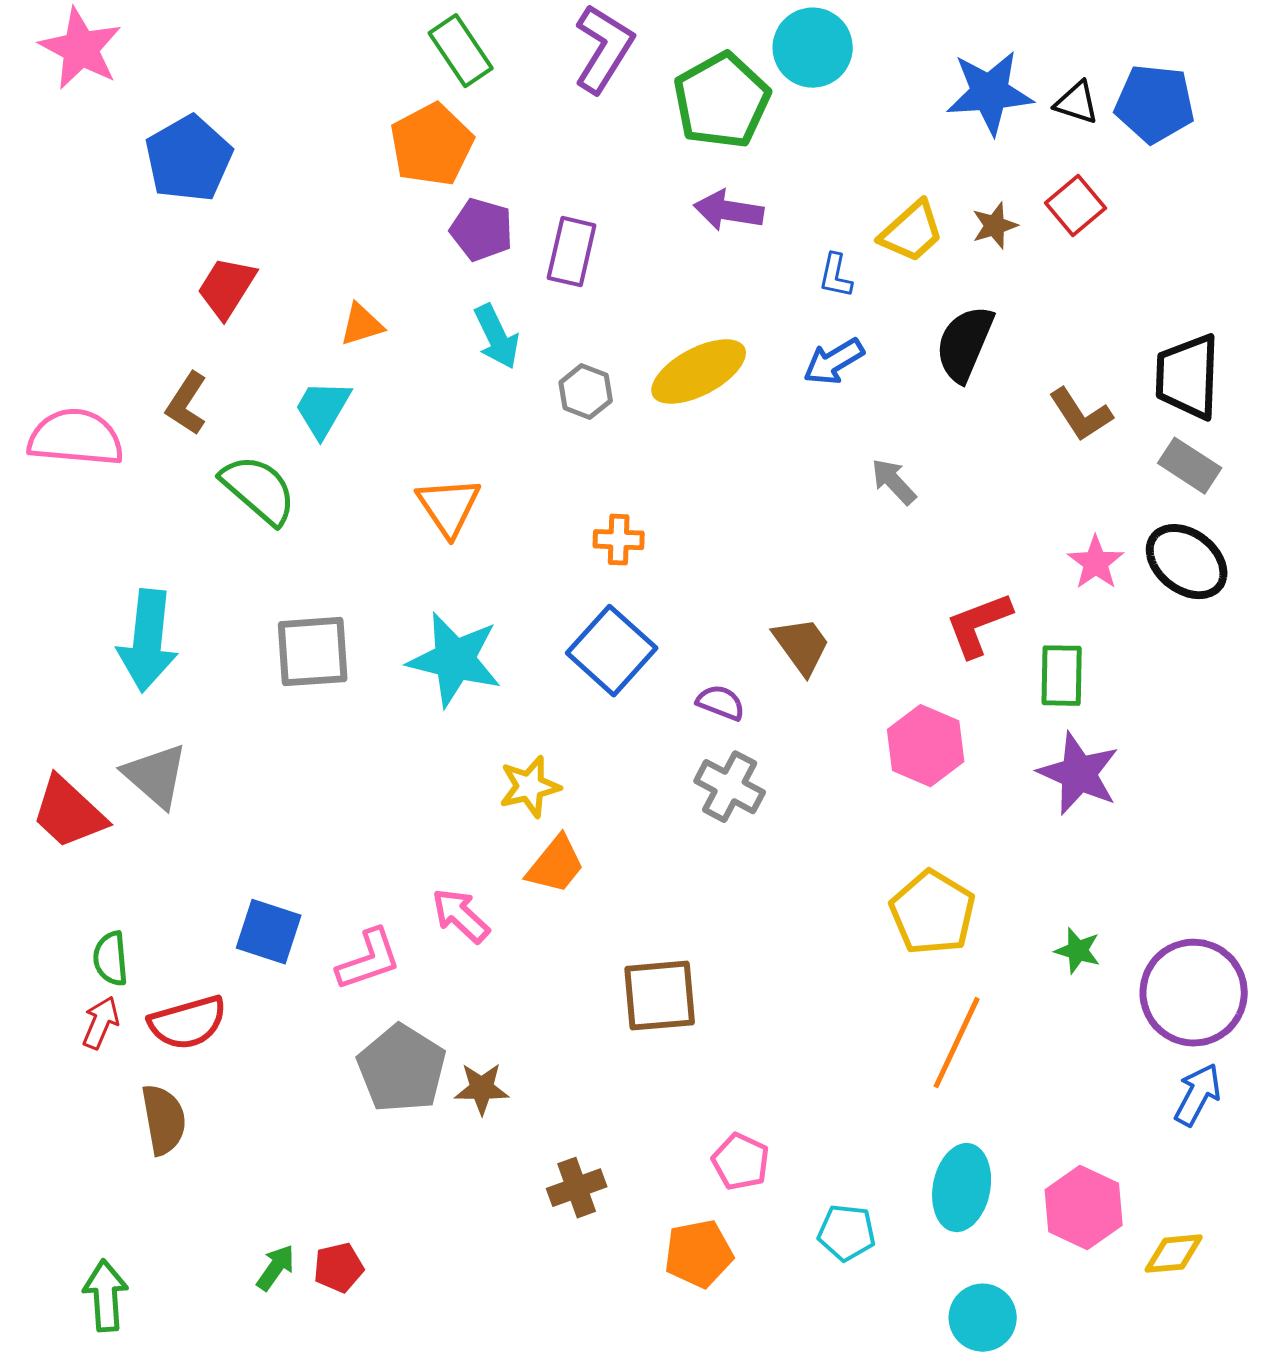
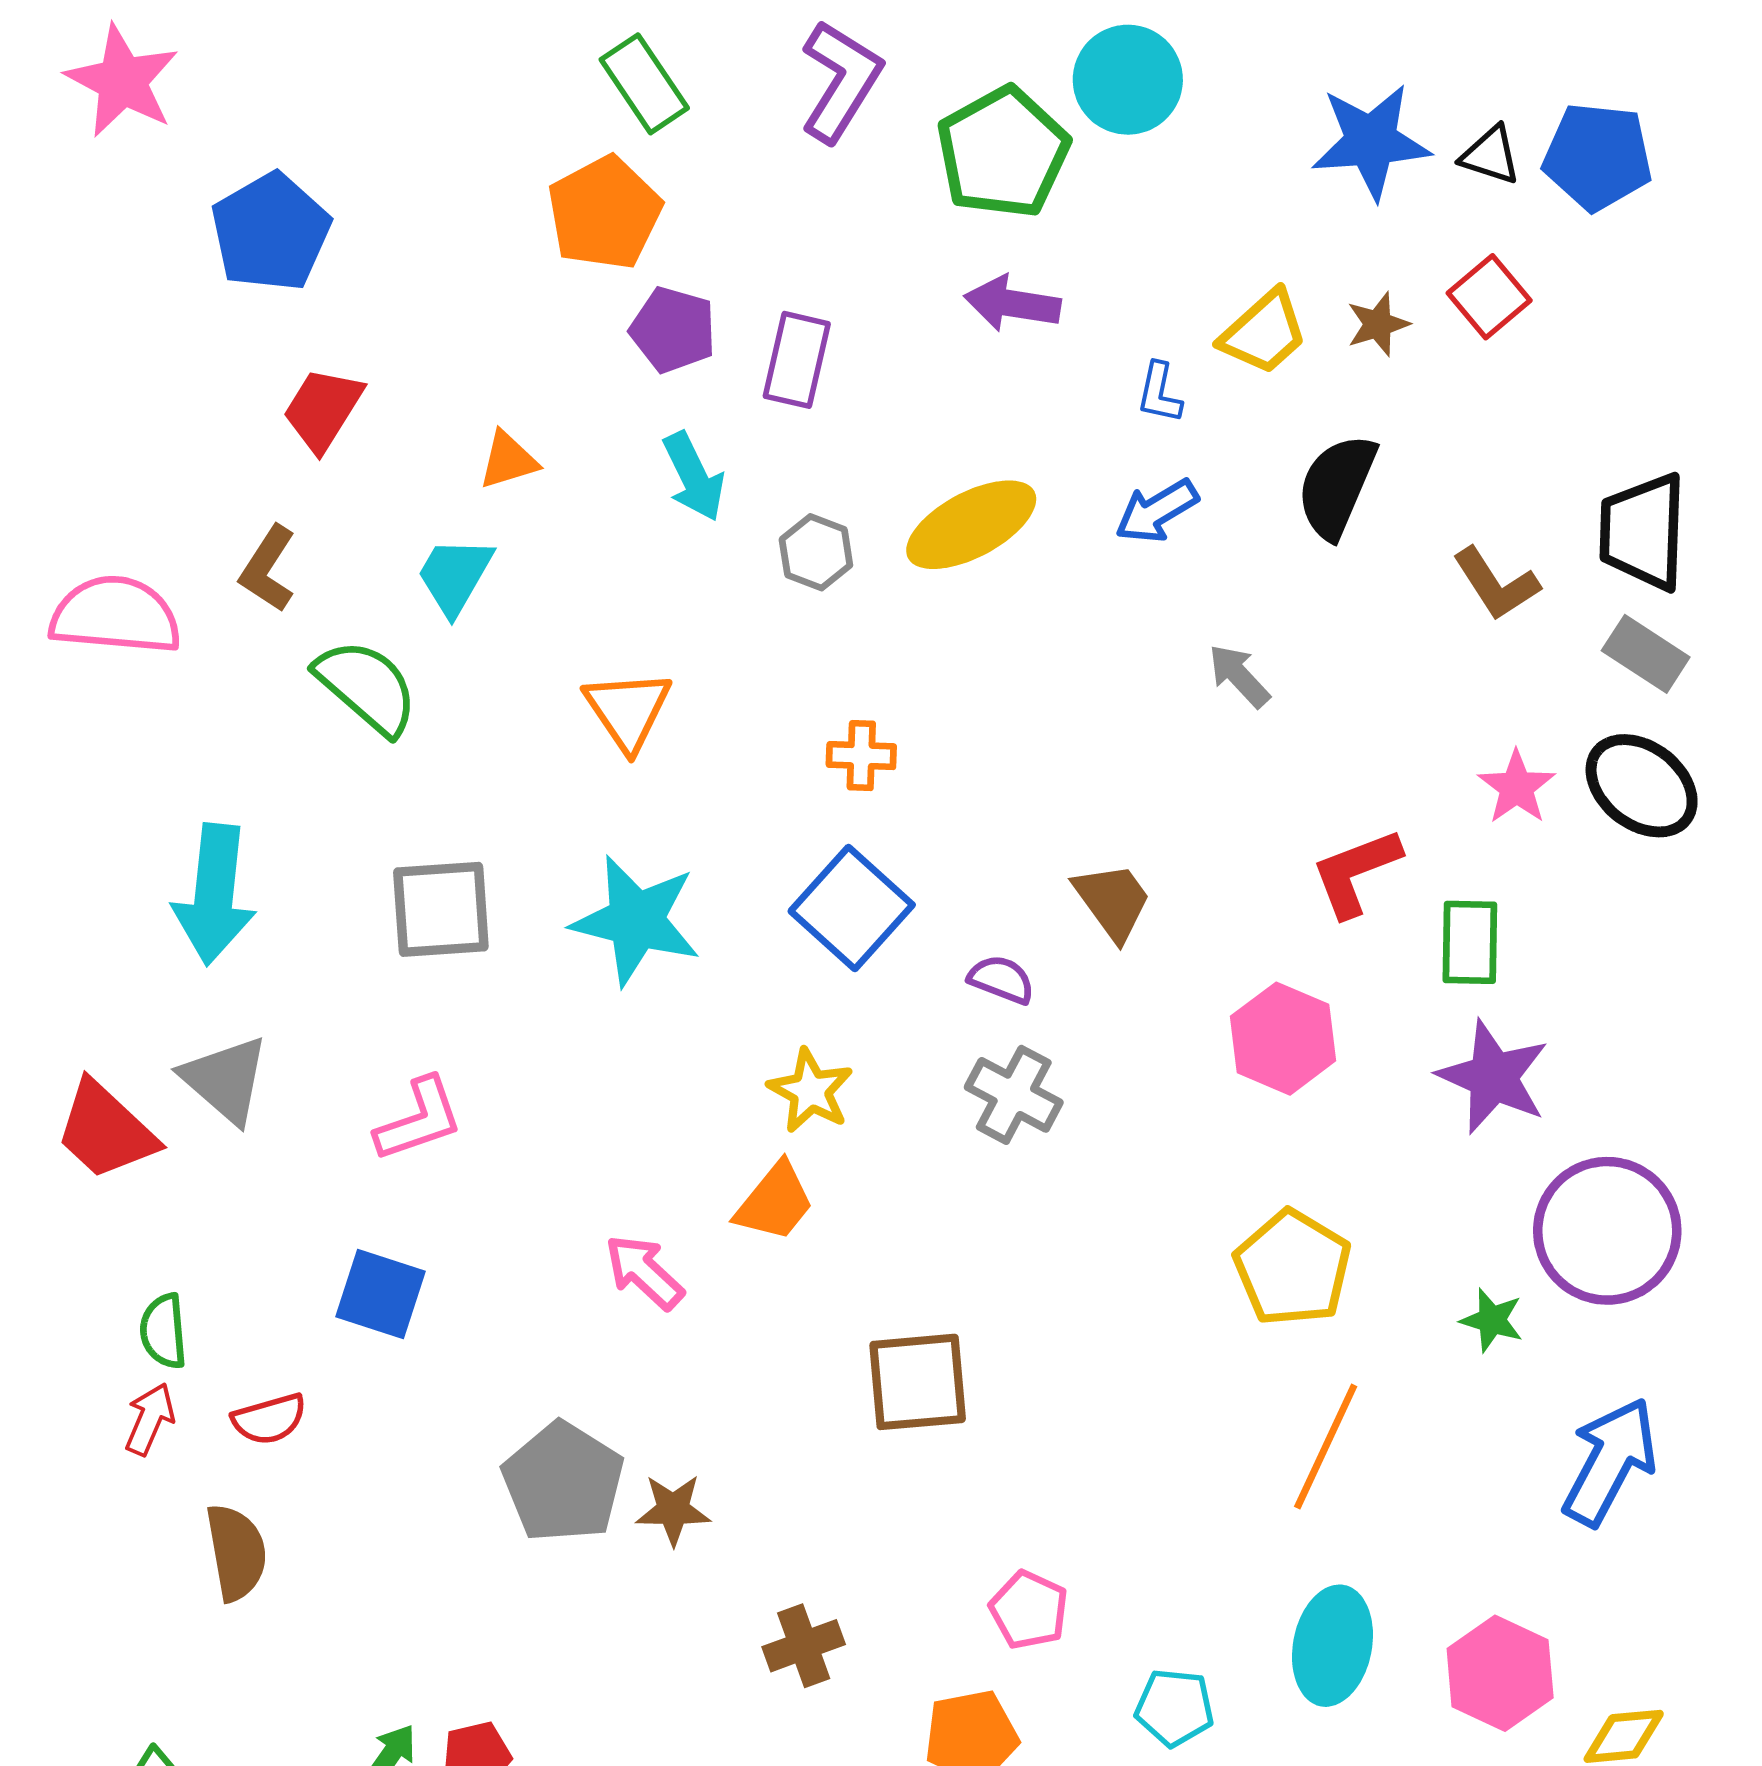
yellow star: (530, 787) -> (810, 1091), moved, turned -30
pink L-shape: (369, 960) -> (419, 1120), moved
purple circle: (1194, 993) -> (1607, 1231), moved
red semicircle: (188, 1023) -> (269, 1419), size x0.7
blue arrow: (1198, 1095) -> (1610, 1462), moved, size x1.5

